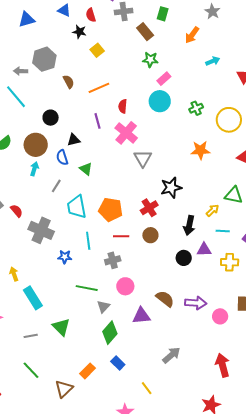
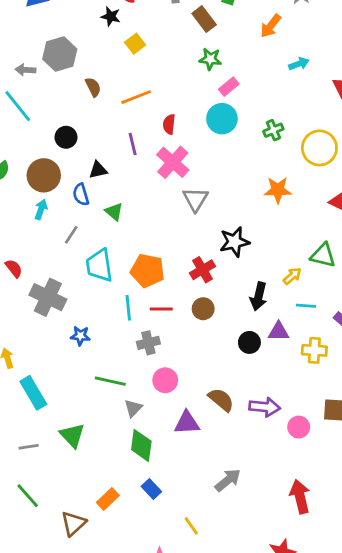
cyan line: (88, 241) -> (128, 308), moved
green diamond: (110, 333) -> (141, 445), turned -35

